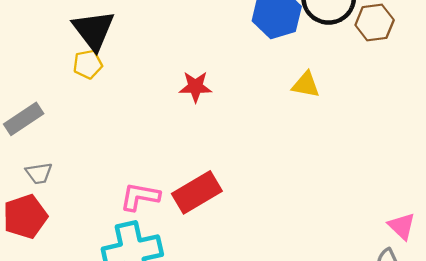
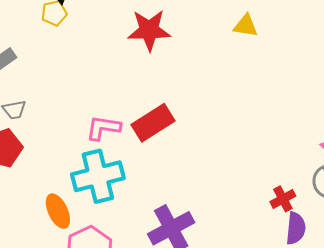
red star: (195, 87) -> (149, 30), size x1.5

